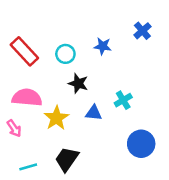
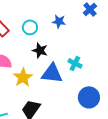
cyan cross: (123, 100) -> (75, 63), turned -32
blue triangle: (94, 113) -> (52, 73), size x1.6

